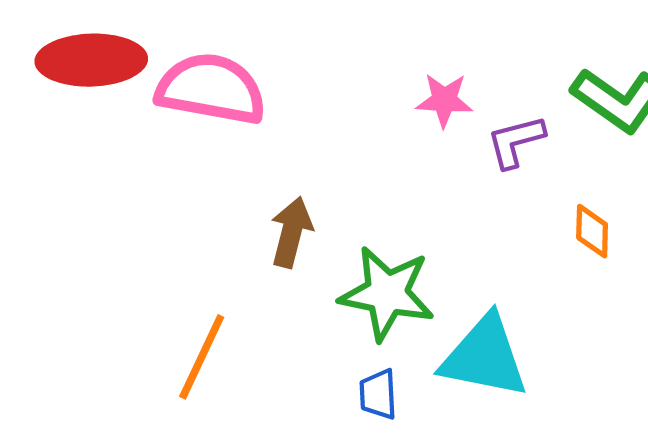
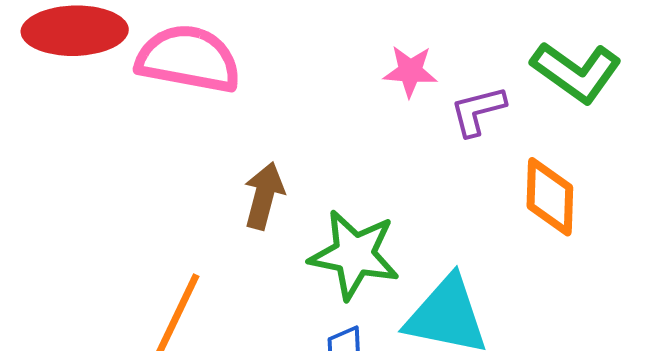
orange diamond: (592, 231) -> (550, 197), size x1.5

